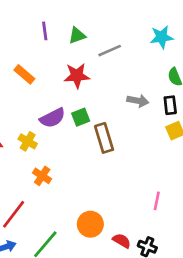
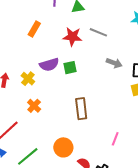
gray line: (110, 51) -> (98, 32), moved, turned 36
orange rectangle: (24, 74) -> (34, 29), turned 70
brown rectangle: (104, 138) -> (81, 109), moved

